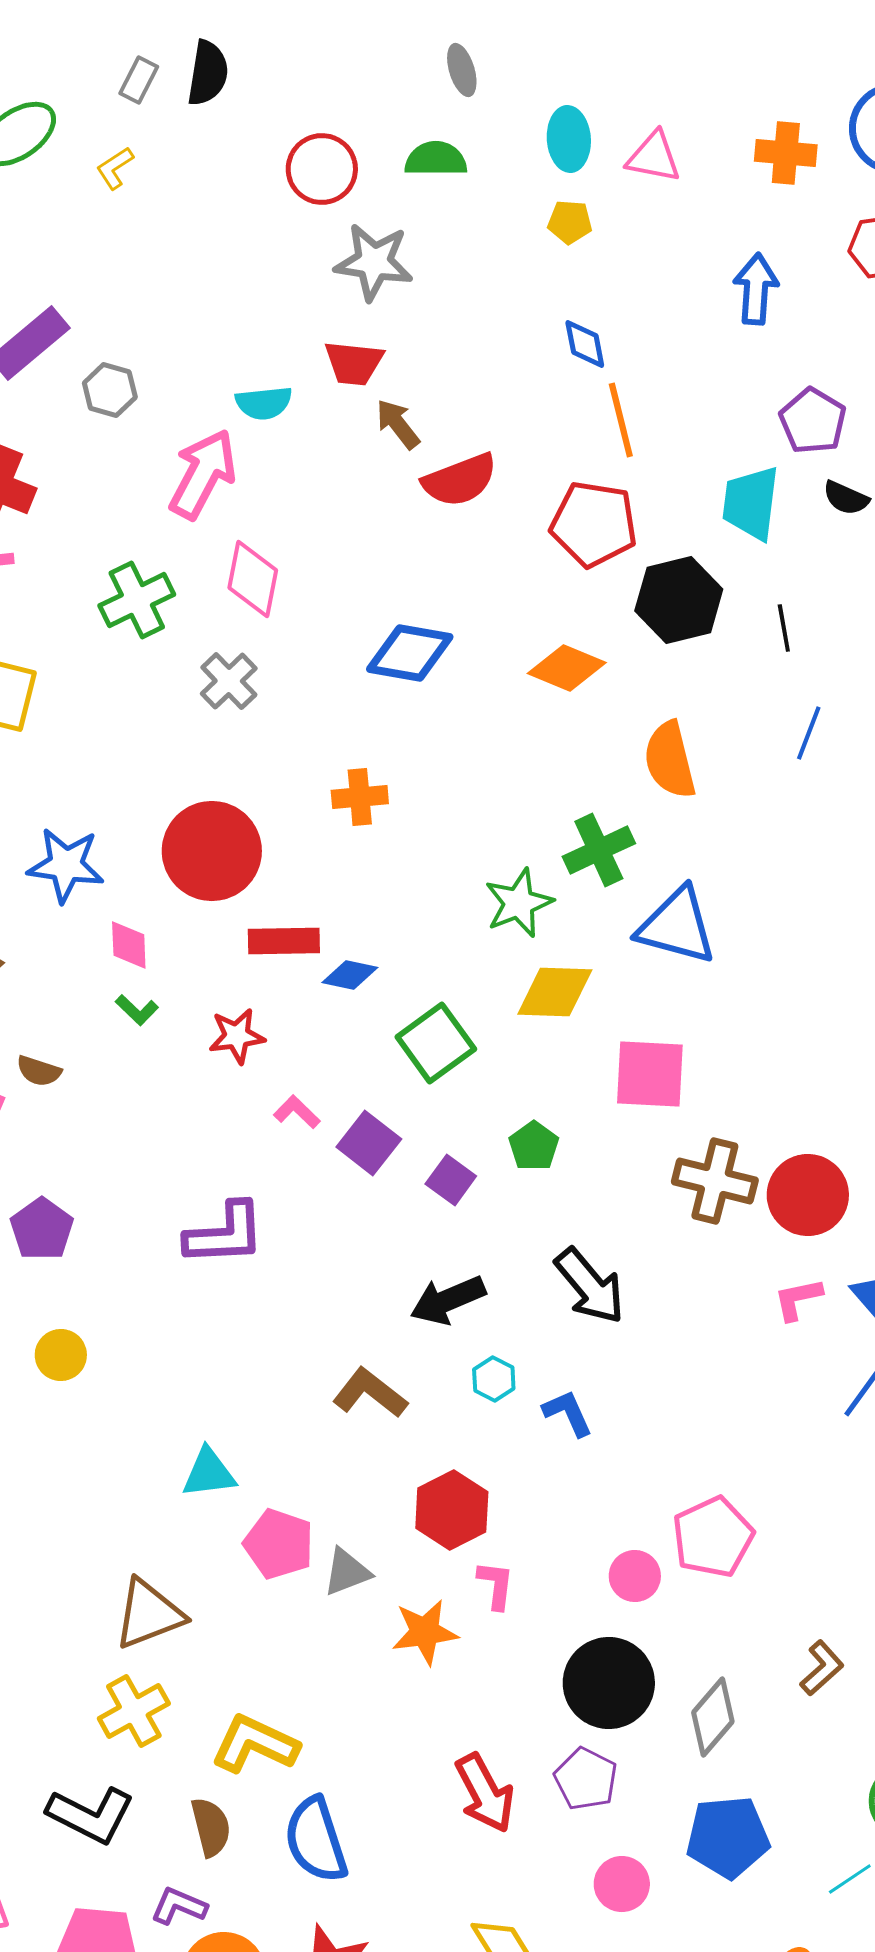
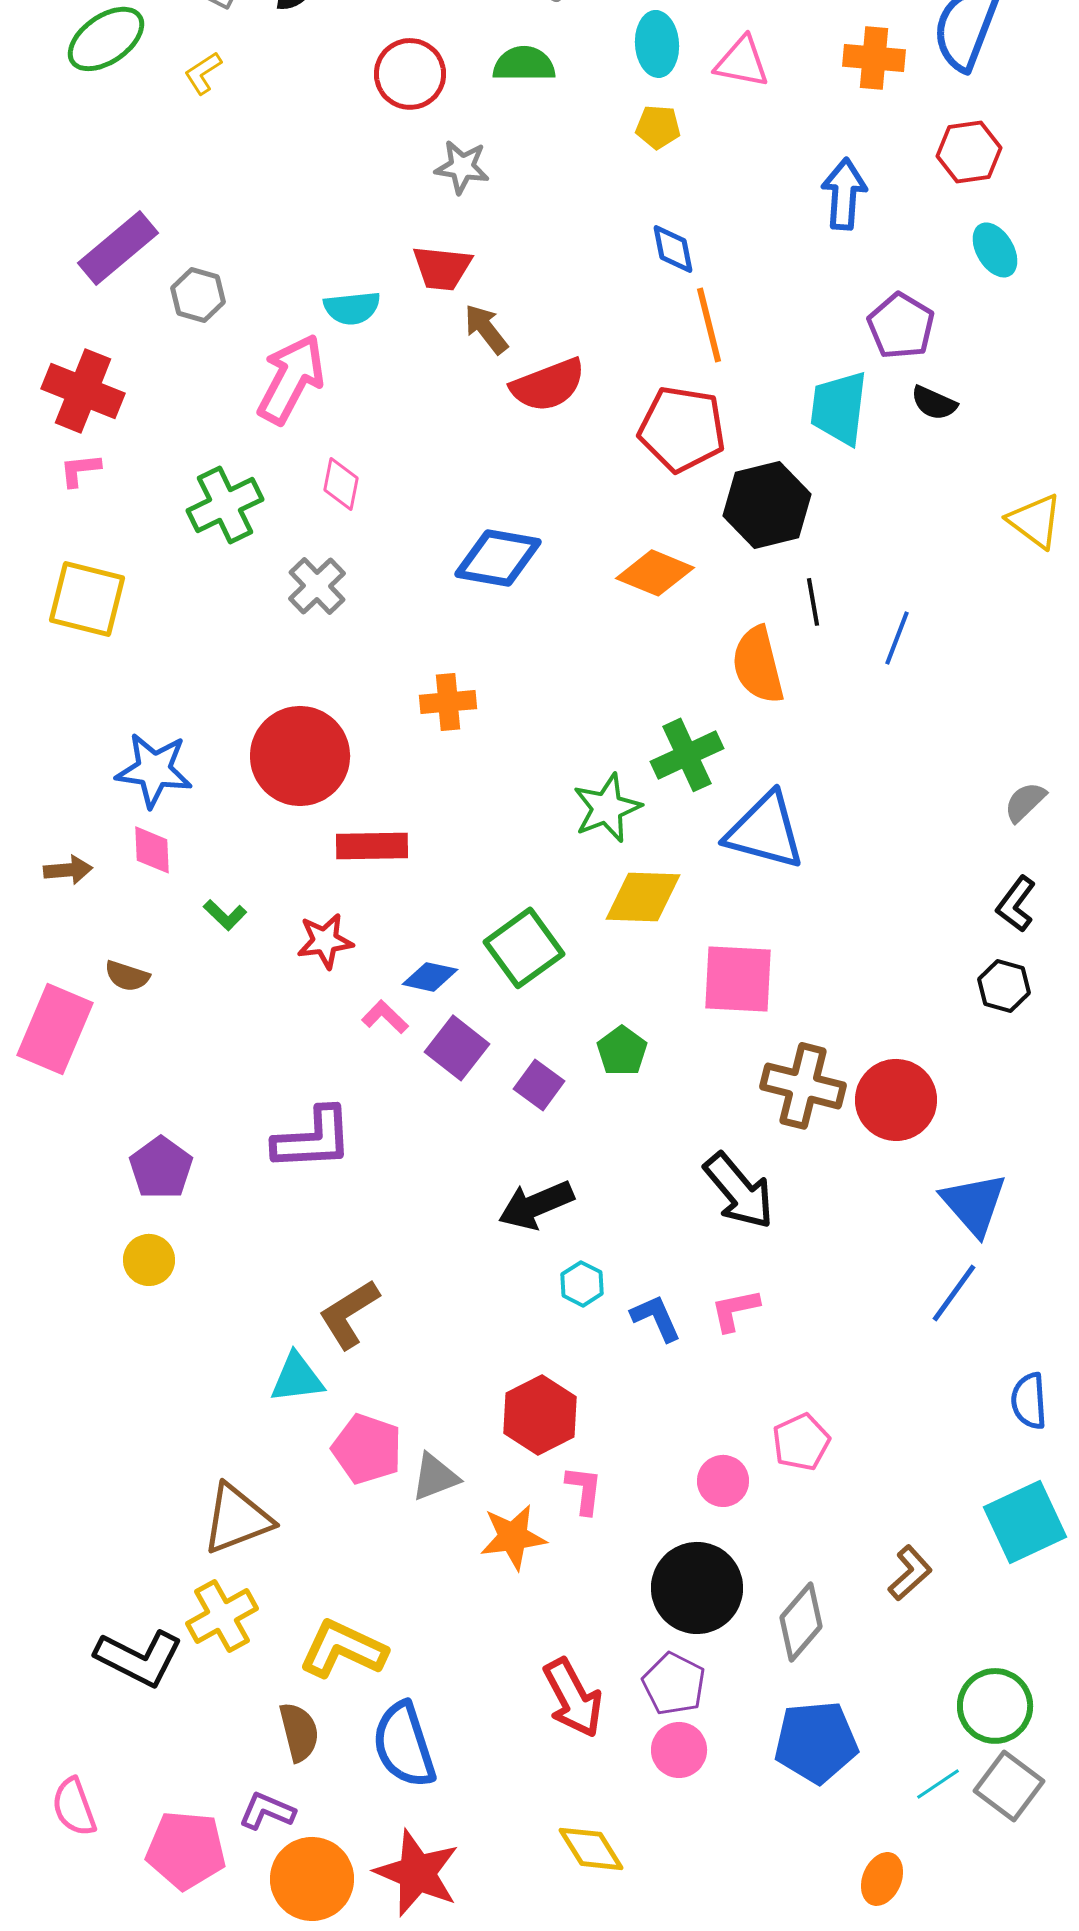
gray star: (374, 262) -> (462, 167), size x0.7
pink diamond: (253, 579) -> (341, 484), size x0.7
black line: (784, 628) -> (813, 602), moved
pink diamond: (129, 945) -> (152, 850), moved
blue diamond: (350, 975) -> (430, 977), moved
purple pentagon: (42, 1229) -> (161, 1168), moved
black arrow: (590, 1286) -> (739, 1191), moved
pink L-shape: (798, 1299) -> (735, 1310), moved
brown L-shape: (370, 1393) -> (349, 1314), moved, turned -70
pink pentagon: (713, 1537) -> (801, 1442), size x0.7
black L-shape: (91, 1815) -> (139, 1658), moved
pink circle: (622, 1884) -> (679, 1750), moved

